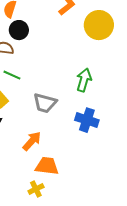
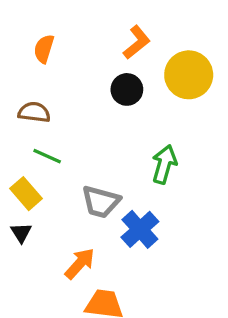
black circle: (19, 30) -> (127, 89), moved
blue cross: (87, 120) -> (140, 229), moved, turned 30

